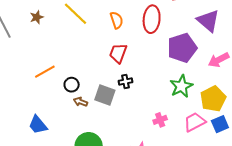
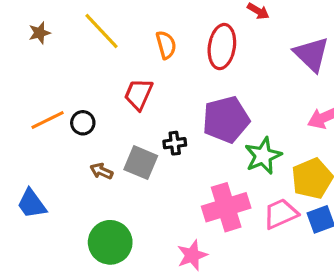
purple pentagon: (182, 48) -> (226, 120), moved
red trapezoid: (118, 53) -> (139, 94), moved
black circle: (72, 85) -> (83, 123), moved
pink cross: (160, 120) -> (226, 207), size x2.0

